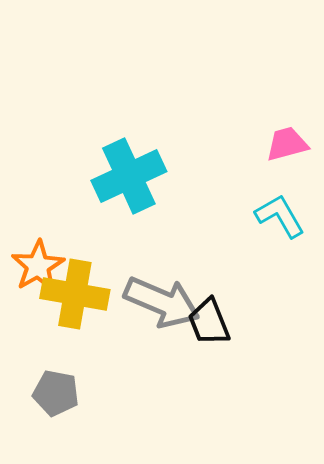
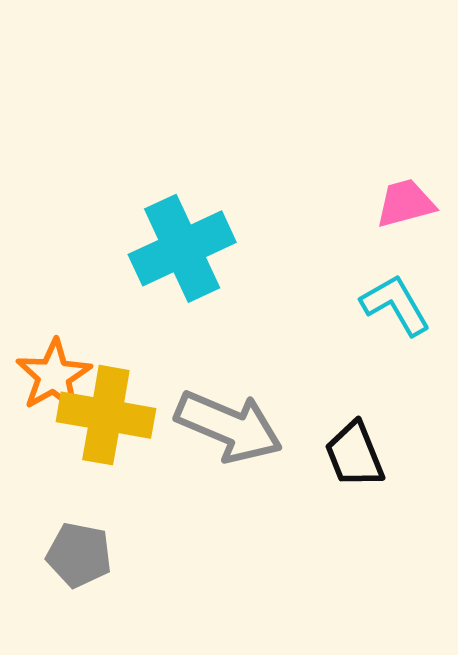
black trapezoid: (209, 322) -> (355, 455), moved

